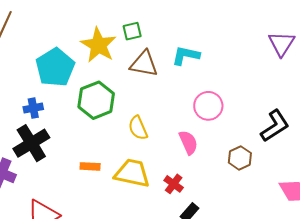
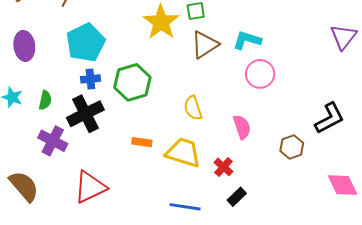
brown triangle: (144, 64) -> (205, 45), turned -48
cyan pentagon: (55, 67) -> (86, 43), moved
green hexagon: (96, 100) -> (132, 82), moved
pink circle: (208, 106) -> (260, 74), moved

